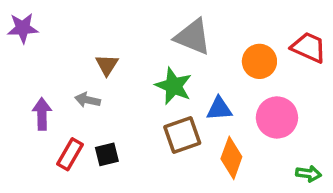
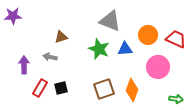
red trapezoid: (309, 47) -> (176, 39), moved
brown triangle: (107, 65) -> (61, 37), turned 40
blue triangle: (219, 109) -> (125, 49), moved
brown square: (182, 135) -> (104, 89), moved

